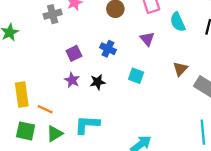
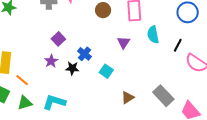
blue cross: (108, 49) -> (85, 54), moved
purple square: (74, 53) -> (58, 39), turned -32
brown triangle: (180, 69) -> (128, 98), moved

